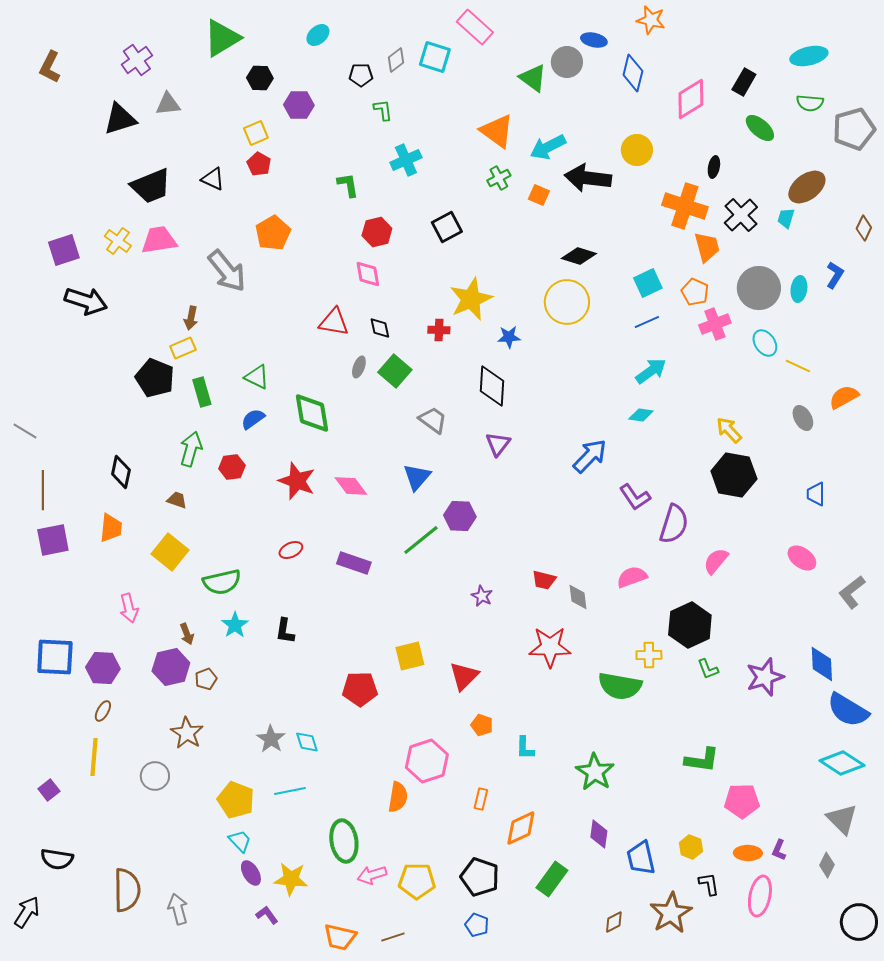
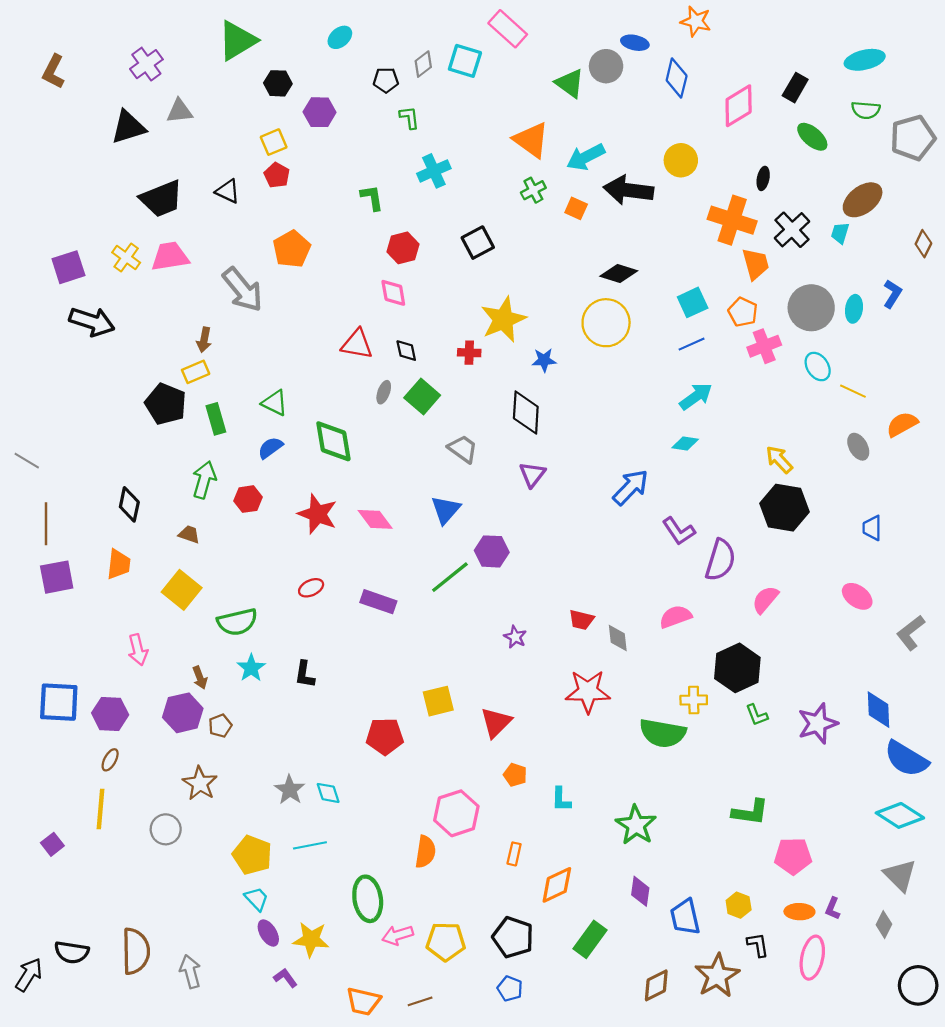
black semicircle: (57, 859) -> (72, 952), moved
brown diamond: (614, 922) -> (656, 985), size x1.4

